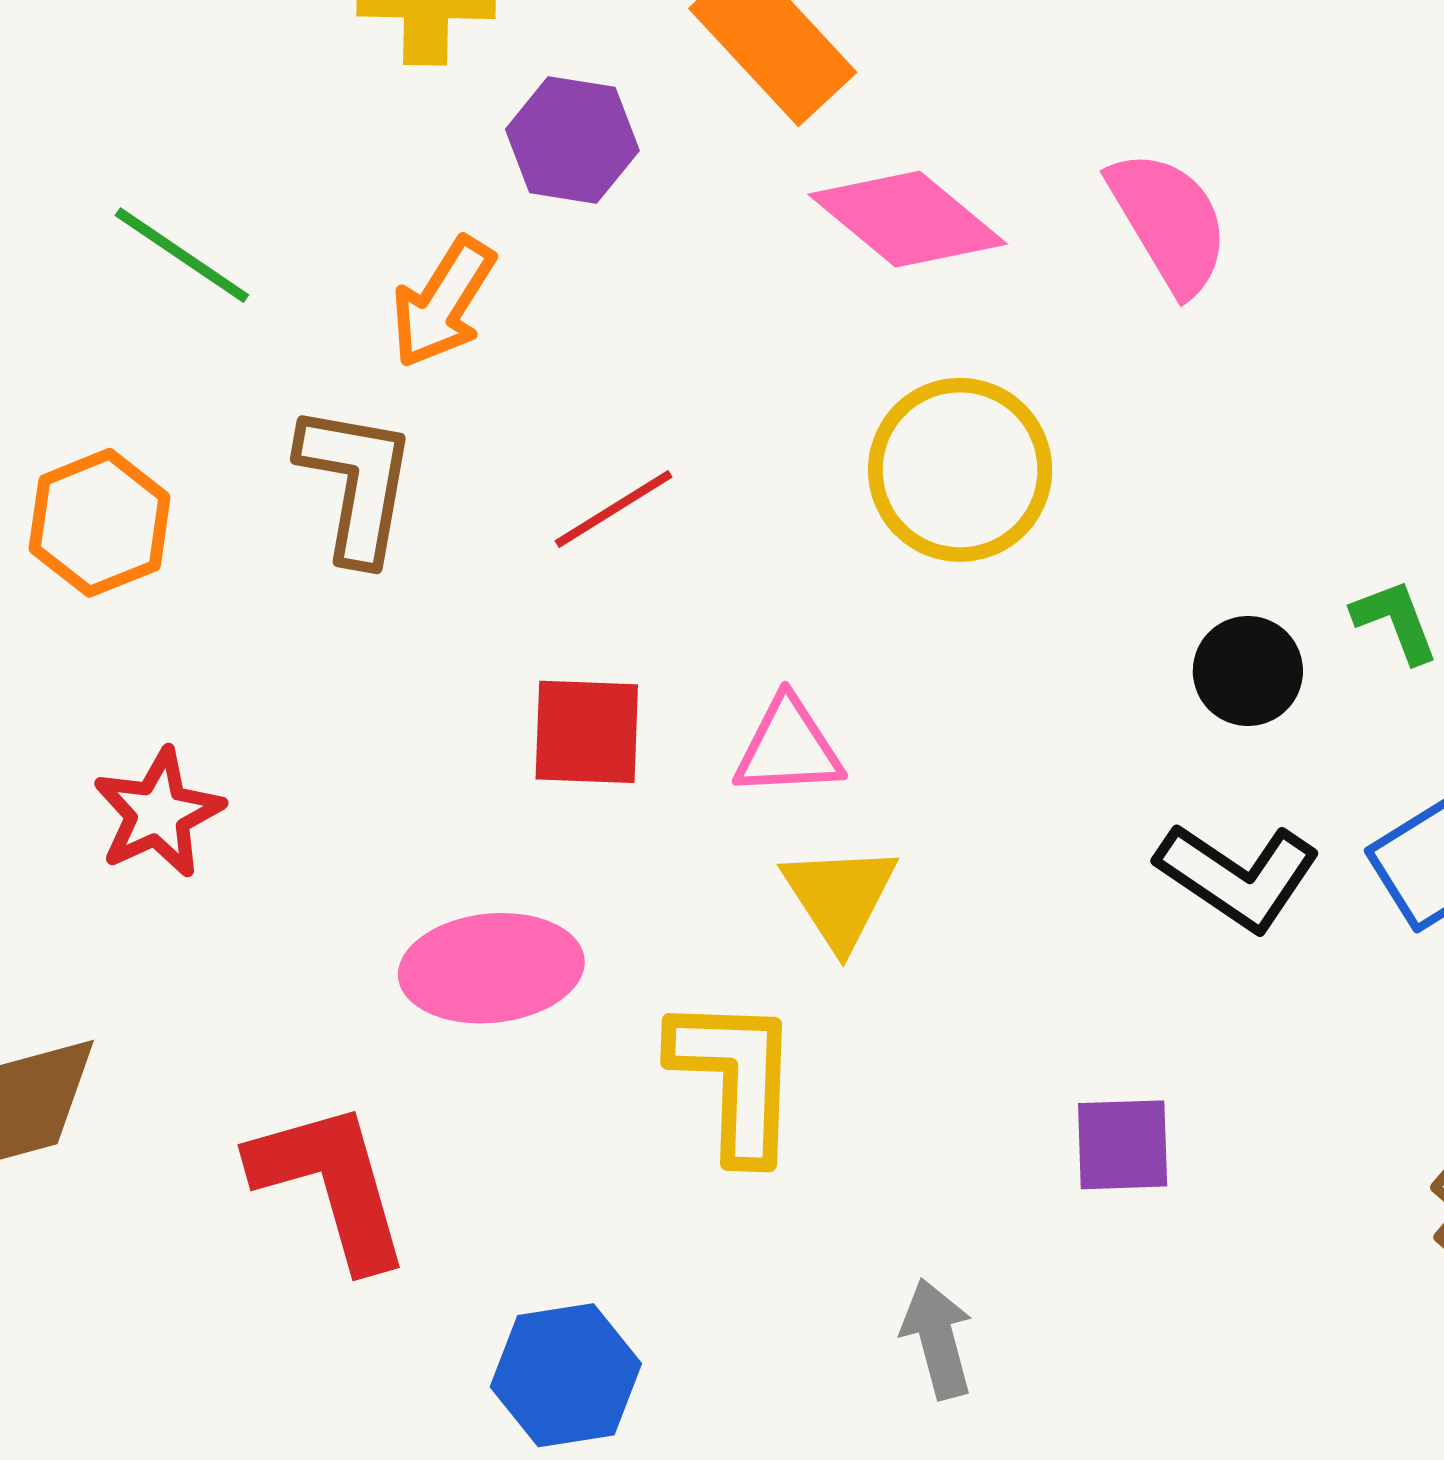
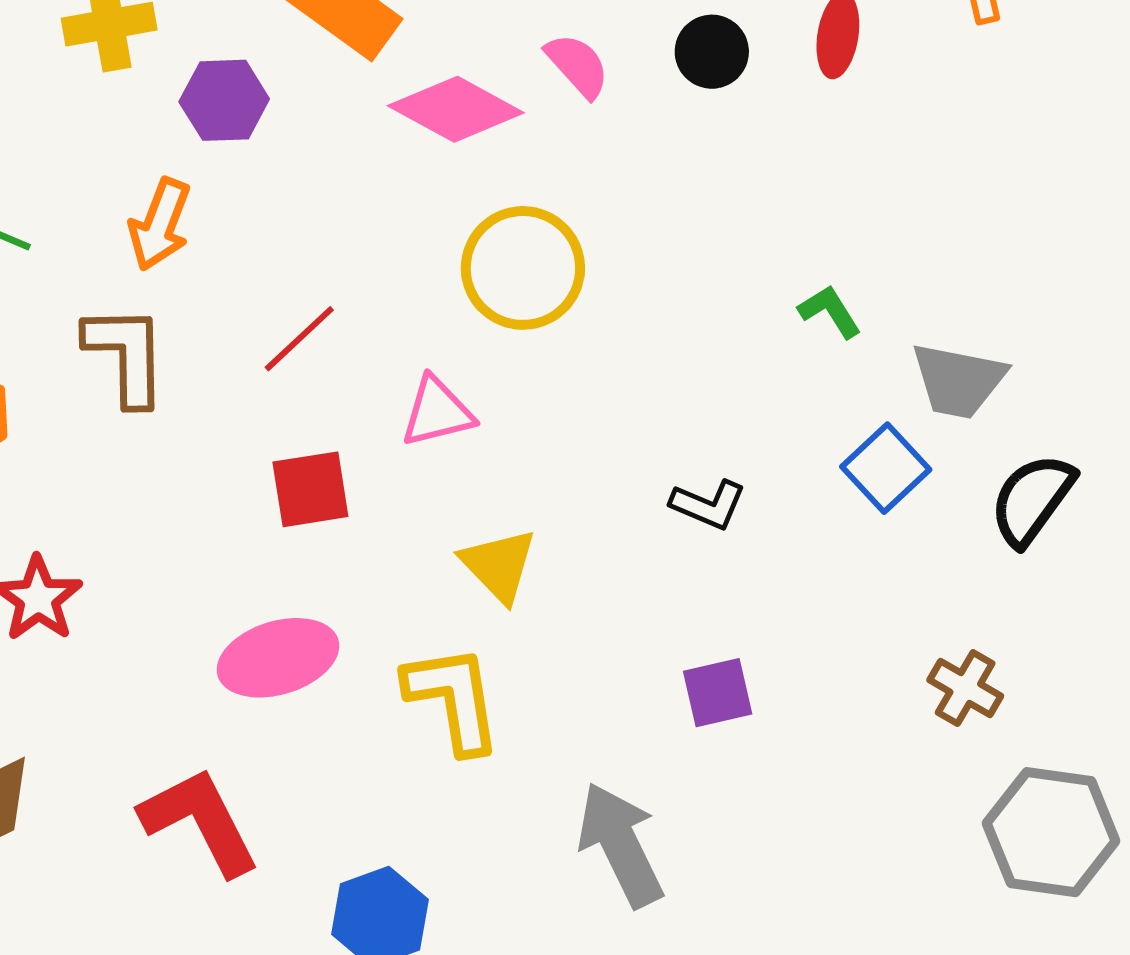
pink semicircle: (1169, 222) -> (577, 65), moved, size x0.7
black circle: (1248, 671) -> (712, 52), moved
pink triangle: (788, 747) -> (437, 412), moved
black L-shape: (1238, 876) -> (708, 505), moved, size x0.7
gray arrow: (937, 1339) -> (621, 845), size x1.6

